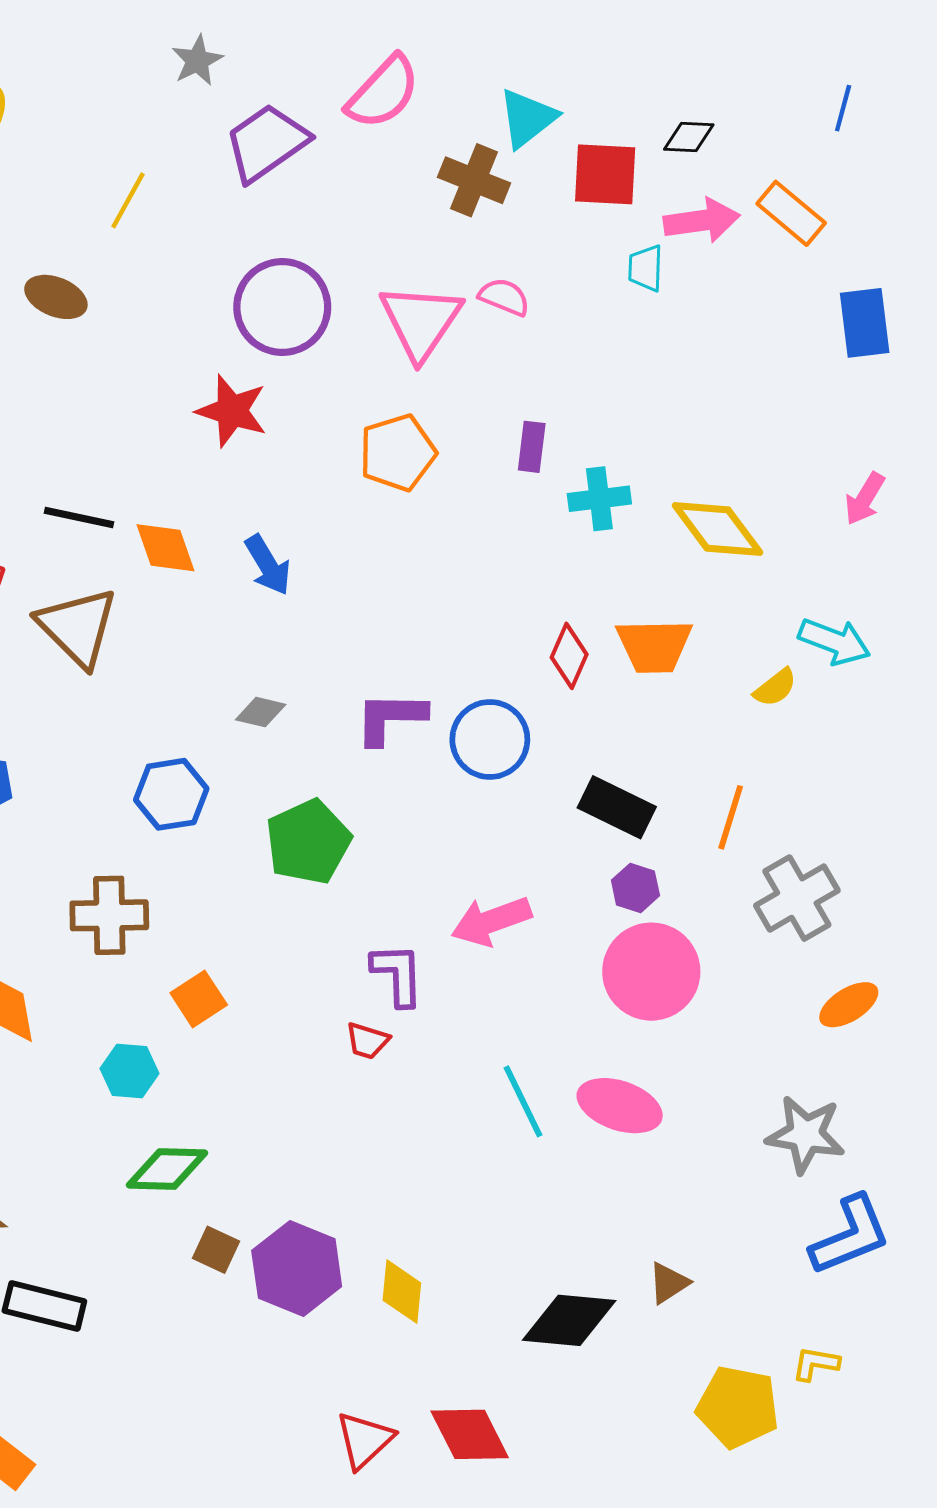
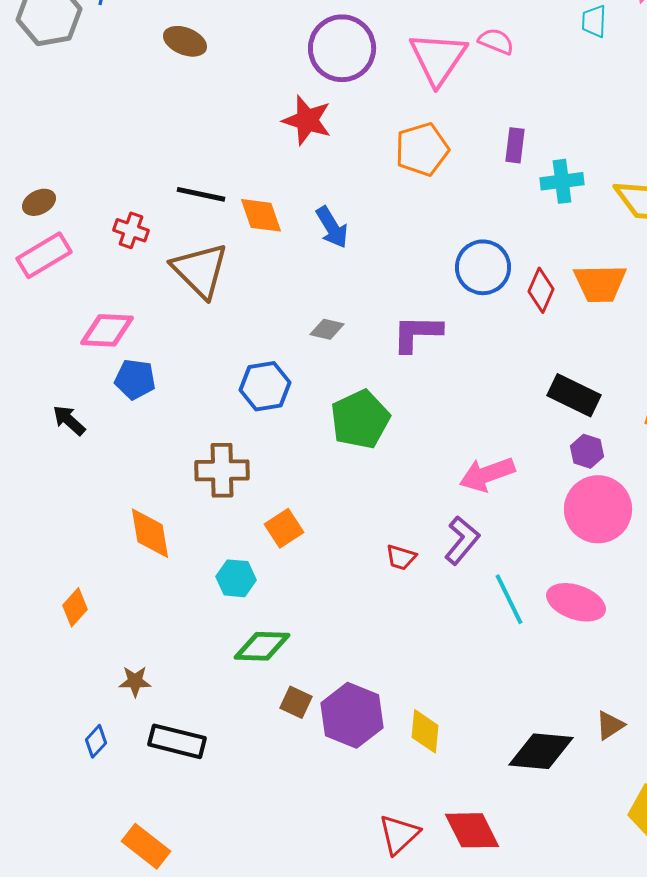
blue circle: (490, 739) -> (483, 267), moved
purple L-shape: (398, 974) -> (462, 540), moved, turned 42

